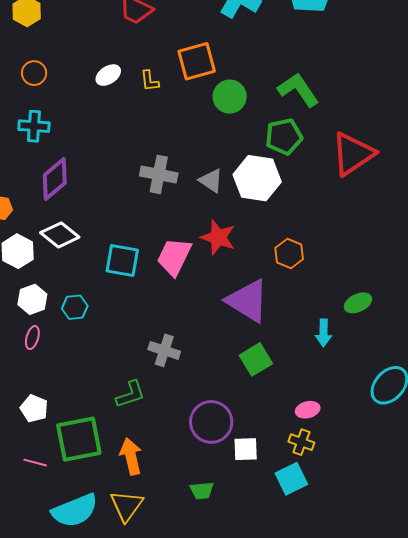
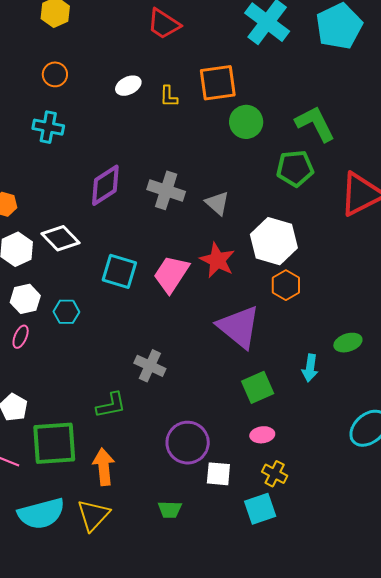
white hexagon: (257, 178) -> (274, 241), moved
purple diamond: (55, 179) -> (105, 185), moved
green square: (256, 359) -> (258, 387), moved
pink ellipse: (308, 410) -> (262, 435), moved

